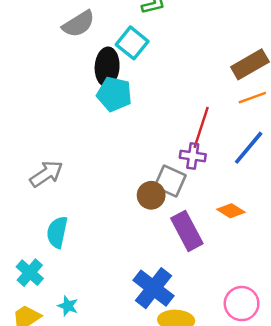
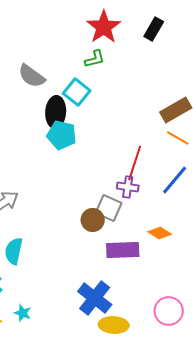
gray semicircle: (79, 24) -> (32, 76), turned 68
orange line: (252, 98) -> (178, 138), turned 50
purple rectangle: (187, 231) -> (123, 250), turned -64

